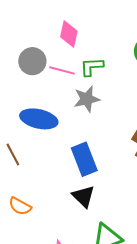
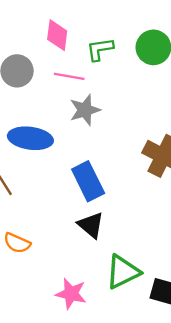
green L-shape: (92, 67) -> (100, 49), moved
pink line: (62, 70) -> (69, 76), moved

